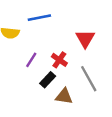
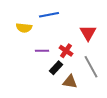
purple line: (31, 60) -> (42, 51), turned 56

